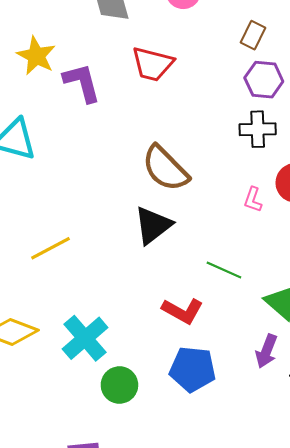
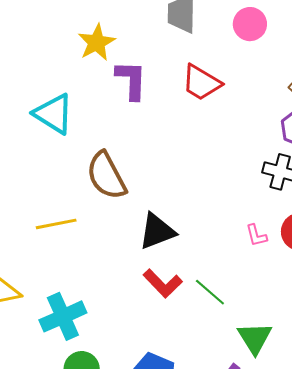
brown semicircle: (165, 168) -> (106, 176), moved
pink L-shape: (253, 200) -> (256, 235), turned -50
red L-shape: (183, 311) -> (163, 283), moved

